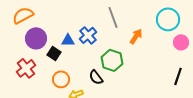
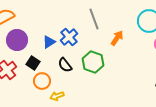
blue triangle: (68, 40) -> (49, 42), turned -32
black square: (54, 53) -> (33, 63), moved
black semicircle: (96, 77) -> (65, 65), moved

